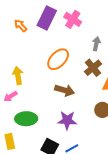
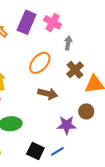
gray arrow: (96, 44) -> (68, 43), moved
purple star: (67, 120) -> (67, 125), moved

